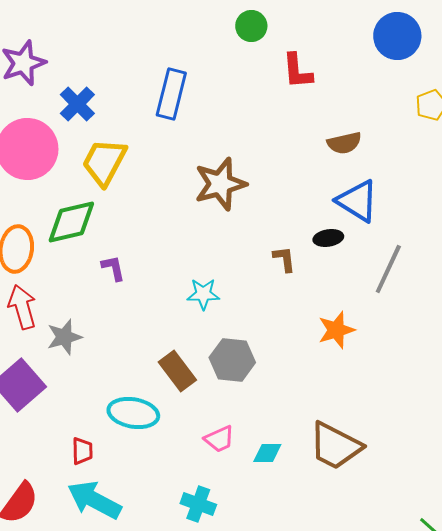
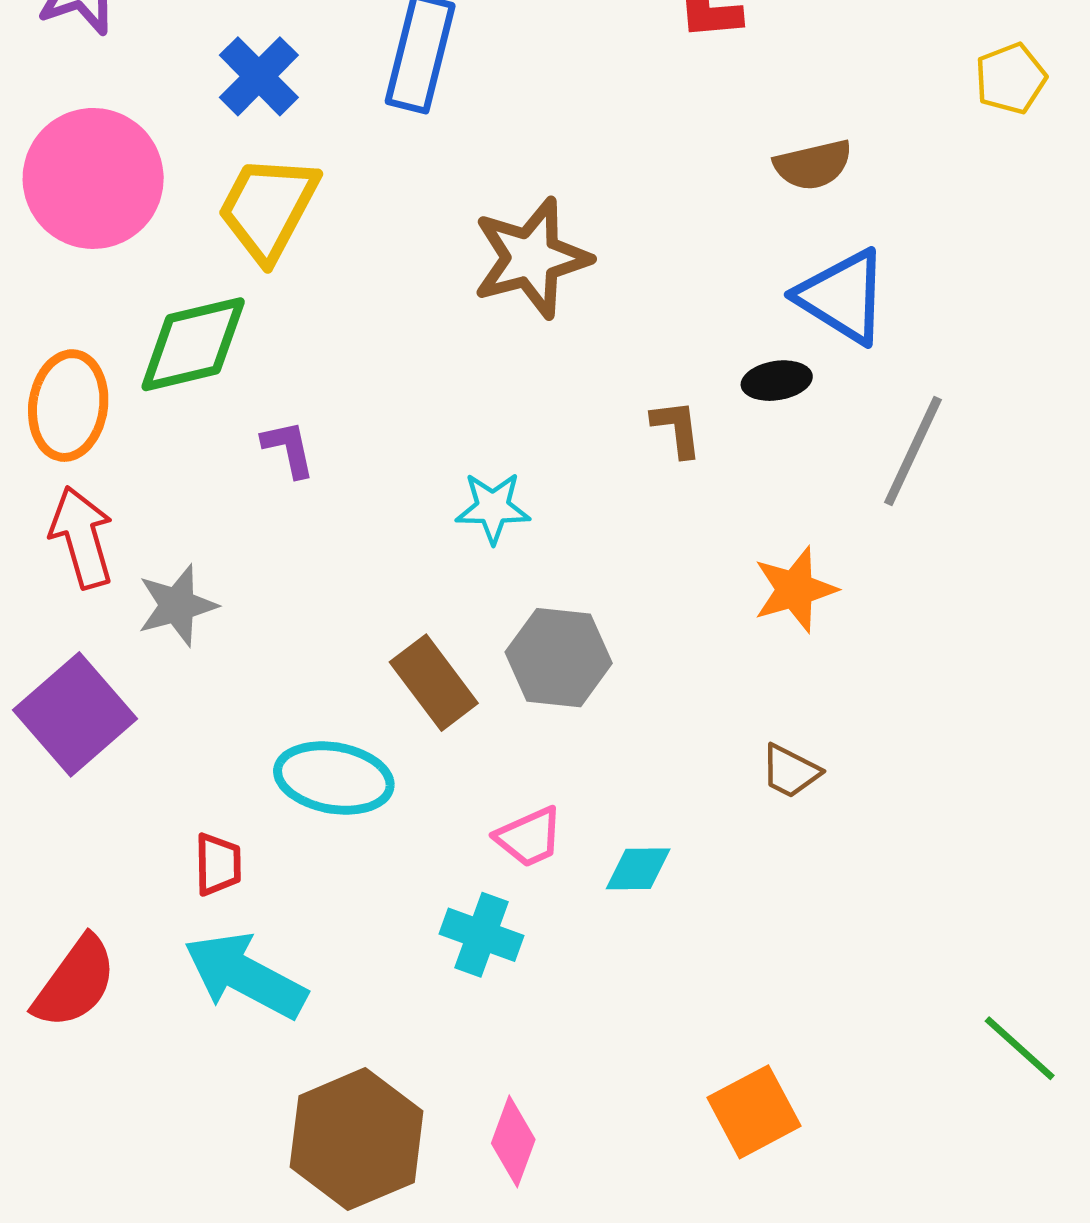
blue cross: (77, 104) -> (259, 76), moved
brown trapezoid: (335, 446) -> (790, 771), moved, size x0.5
cyan cross: (198, 504) -> (481, 935), moved

